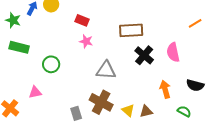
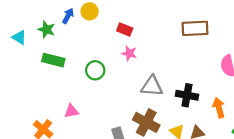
brown rectangle: (131, 30) -> (195, 28), moved
black cross: (144, 55) -> (187, 95), moved, turned -30
green circle: (51, 64) -> (95, 70), moved

